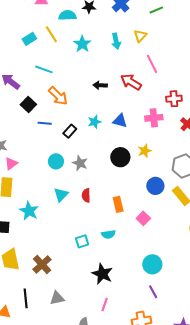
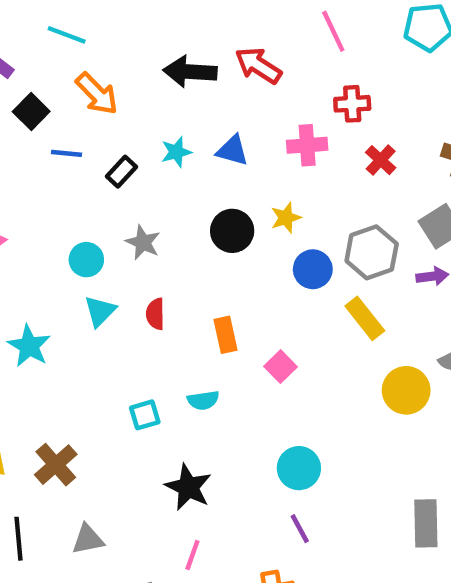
pink line: (152, 64) -> (333, 31), moved
black arrow: (100, 85) -> (190, 72), size x1.6
cyan circle: (56, 161) -> (86, 260), moved
blue circle: (155, 186) -> (313, 269), moved

